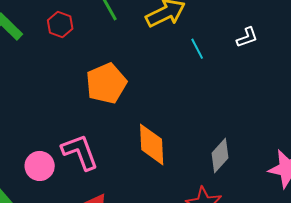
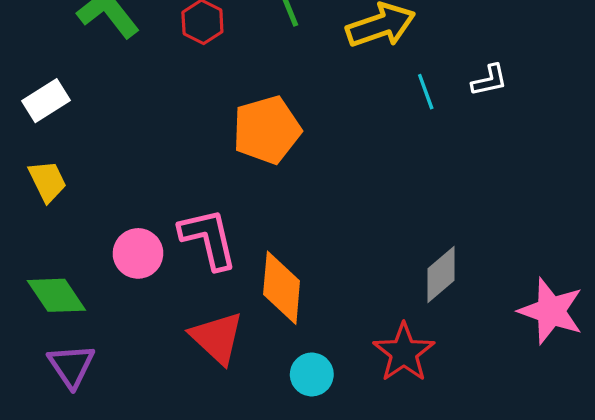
white L-shape: (247, 37) -> (489, 80), moved
orange diamond: (152, 144) -> (282, 288), moved

